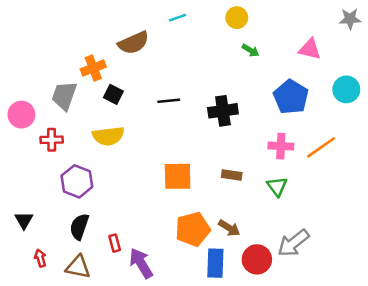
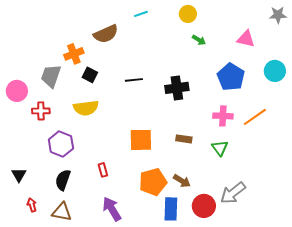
red rectangle: (115, 243) -> (103, 170), moved

